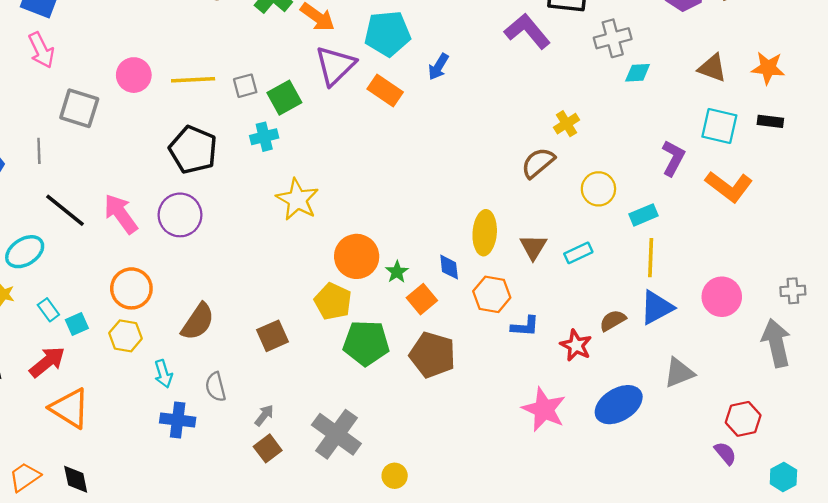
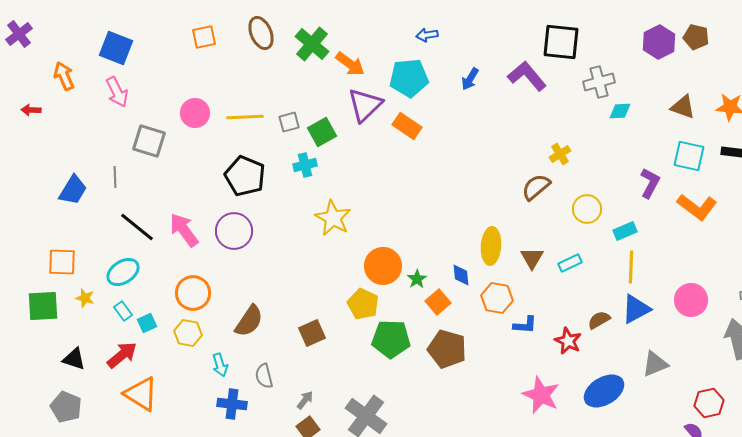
blue arrow: (438, 67) -> (470, 79), moved
cyan ellipse: (25, 252) -> (123, 272), moved

